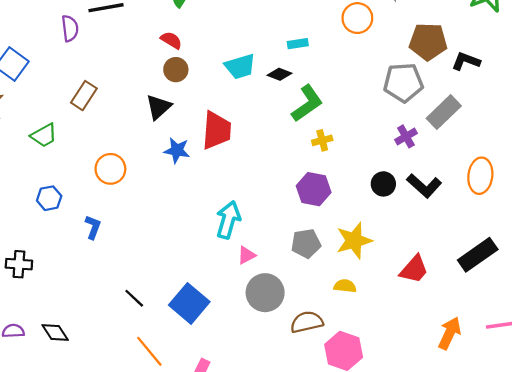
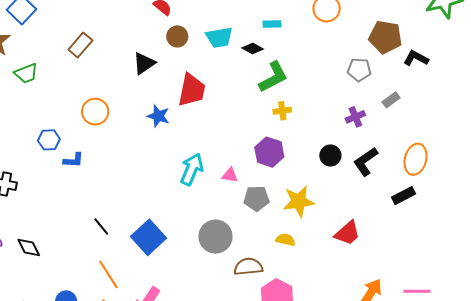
brown circle: (176, 70) -> (177, 36), moved
gray pentagon: (403, 83) -> (359, 70), size x0.7
gray rectangle: (444, 112) -> (391, 100), size x0.6
green trapezoid: (44, 135) -> (26, 73), moved
blue star: (177, 150) -> (158, 116), moved
black L-shape: (424, 186) -> (366, 162), turned 96
blue hexagon: (49, 198) -> (49, 140), moved
blue L-shape: (93, 227) -> (73, 160), turned 65
pink triangle: (246, 255) -> (230, 175), moved, turned 30
black rectangle: (478, 255) -> (403, 196), moved, size x0.7

